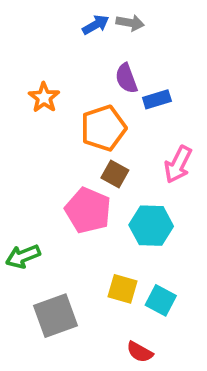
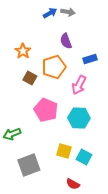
blue rectangle: (157, 99) -> (90, 59), moved
pink arrow: (178, 164) -> (79, 85), moved
brown square: (115, 174) -> (30, 78), moved

